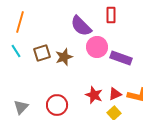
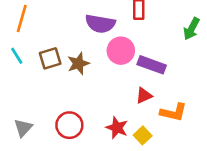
purple semicircle: (81, 26) -> (100, 24), turned -35
red triangle: (115, 94) -> (144, 96), moved
red star: (94, 95) -> (117, 128), moved

